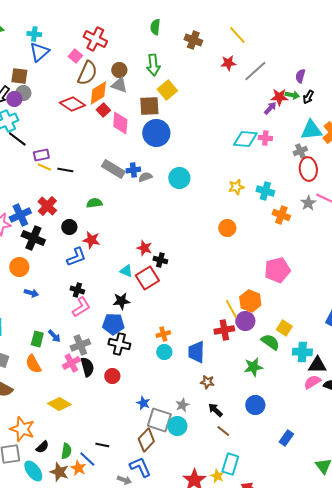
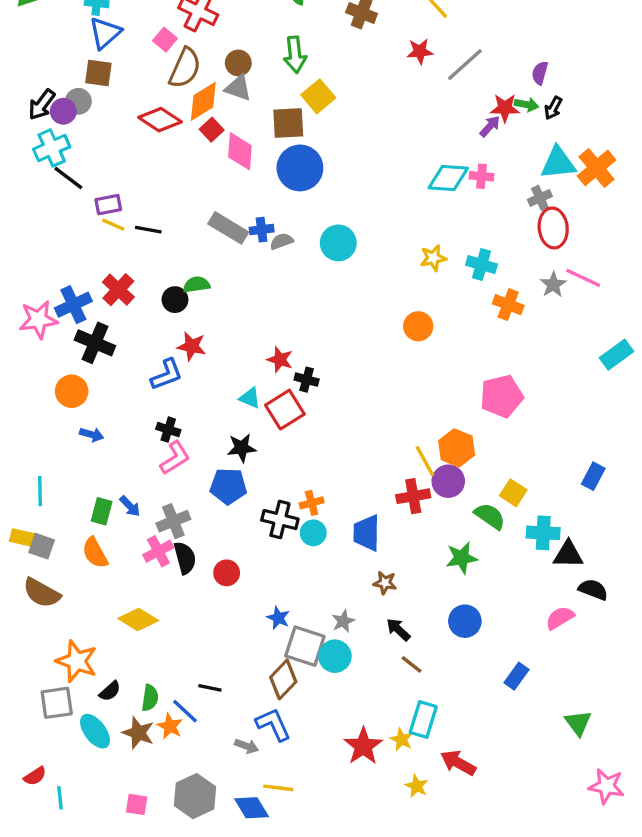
brown square: (19, 76) -> (98, 73), moved
black circle: (69, 227) -> (175, 300), moved
black cross: (119, 344) -> (280, 520), moved
pink semicircle: (312, 382) -> (560, 618), moved

